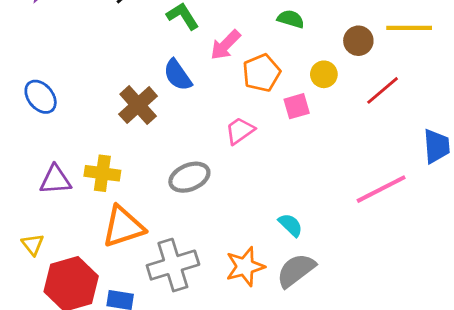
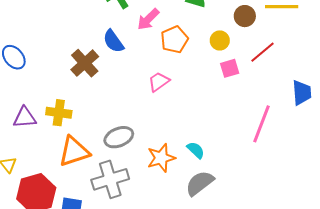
pink square: (297, 106) -> (230, 68), moved
gray ellipse: (189, 177) -> (119, 137), moved
pink line: (381, 189) -> (261, 124), turned -42
orange star: (245, 267) -> (161, 158), moved

